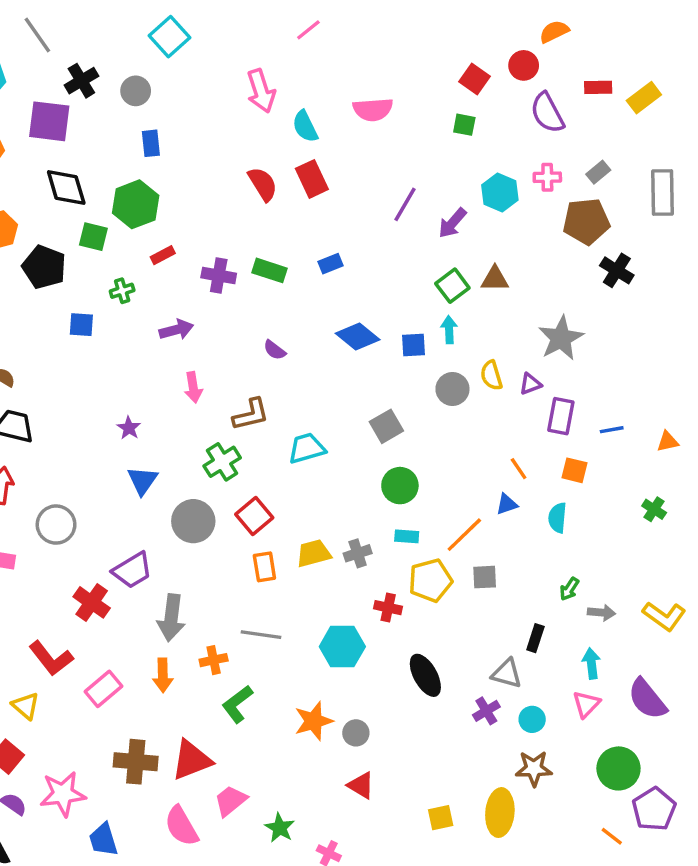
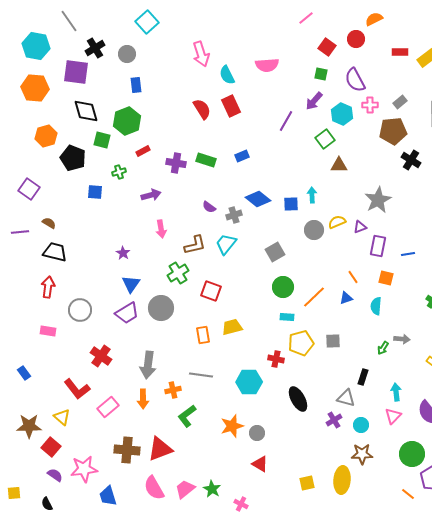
pink line: (308, 30) -> (306, 18), moved
purple semicircle: (547, 113) -> (355, 80), moved
purple arrow: (452, 223) -> (314, 101), moved
green square: (452, 286) -> (325, 139), moved
yellow semicircle: (491, 375) -> (337, 222), turned 84
cyan trapezoid: (307, 448) -> (226, 244), moved, turned -35
red square: (254, 516) -> (211, 291), moved, turned -30
orange line: (464, 535) -> (314, 297), moved
gray cross: (358, 553) -> (234, 215), moved
purple trapezoid: (132, 570) -> (127, 313), moved
gray arrow: (602, 613) -> (402, 339), moved
pink trapezoid: (231, 801) -> (185, 489), moved

